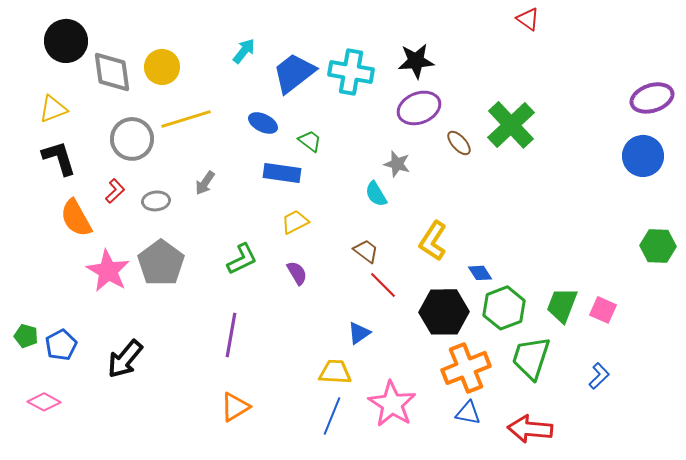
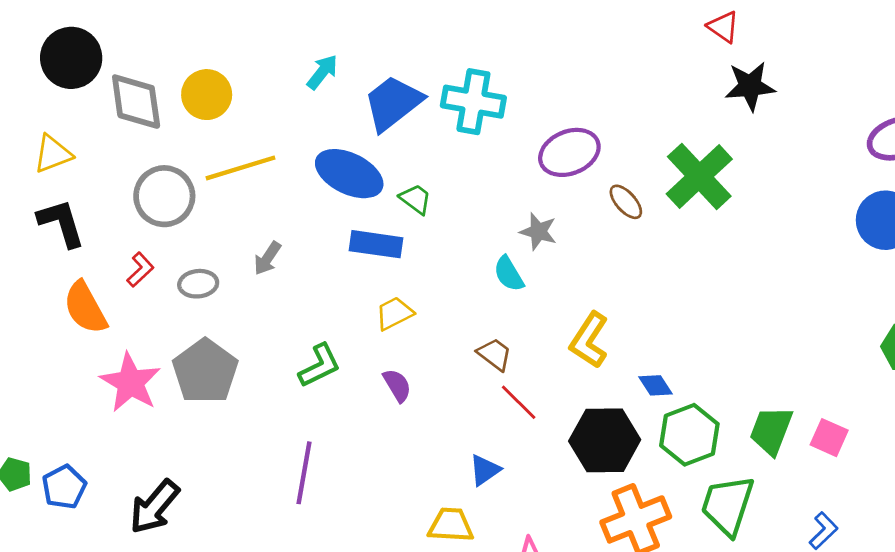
black star: (416, 61) -> (750, 86), moved
blue ellipse: (263, 123) -> (349, 174), size x1.6

